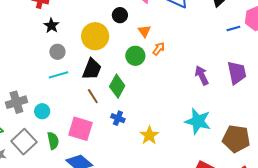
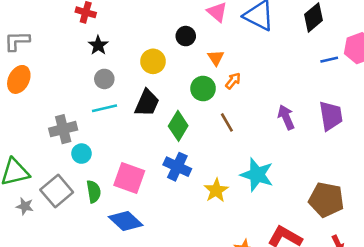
yellow circle: (95, 36) -> (153, 61), size x0.7
brown line: (93, 96) -> (227, 122), moved
gray cross: (16, 102) -> (63, 129), moved
blue cross: (118, 118) -> (177, 167), size x1.5
cyan star: (198, 121) -> (257, 175), moved

